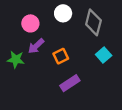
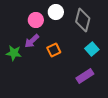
pink circle: (30, 23) -> (36, 20), moved
purple rectangle: (70, 83) -> (85, 76), moved

